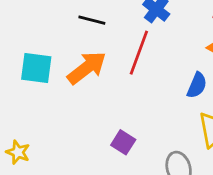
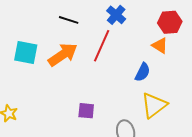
purple square: (123, 142) -> (86, 111), turned -30

